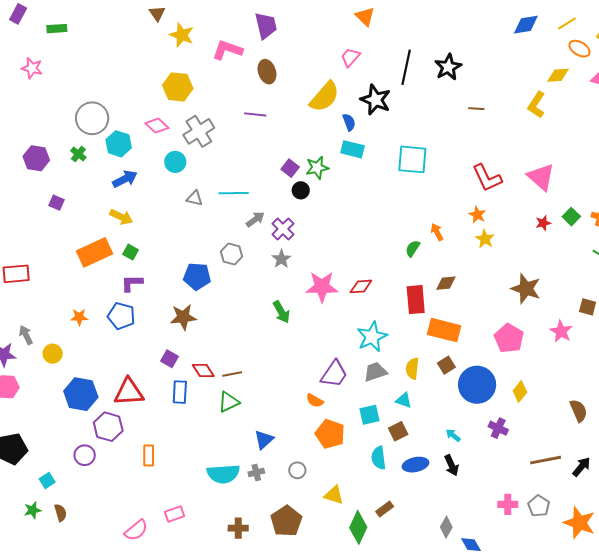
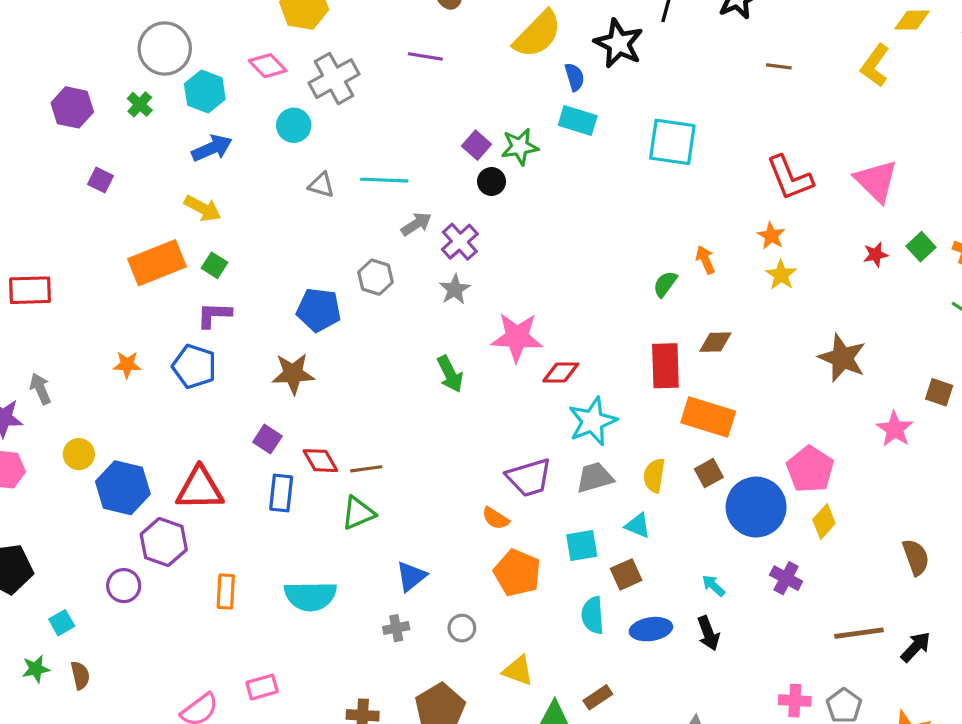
red diamond: (361, 286) -> (561, 372), moved
pink pentagon: (509, 338) -> (810, 469), moved
yellow circle: (53, 354) -> (79, 454), moved
purple trapezoid: (334, 374) -> (529, 478), turned 36
cyan semicircle: (223, 474) -> (310, 596), moved

